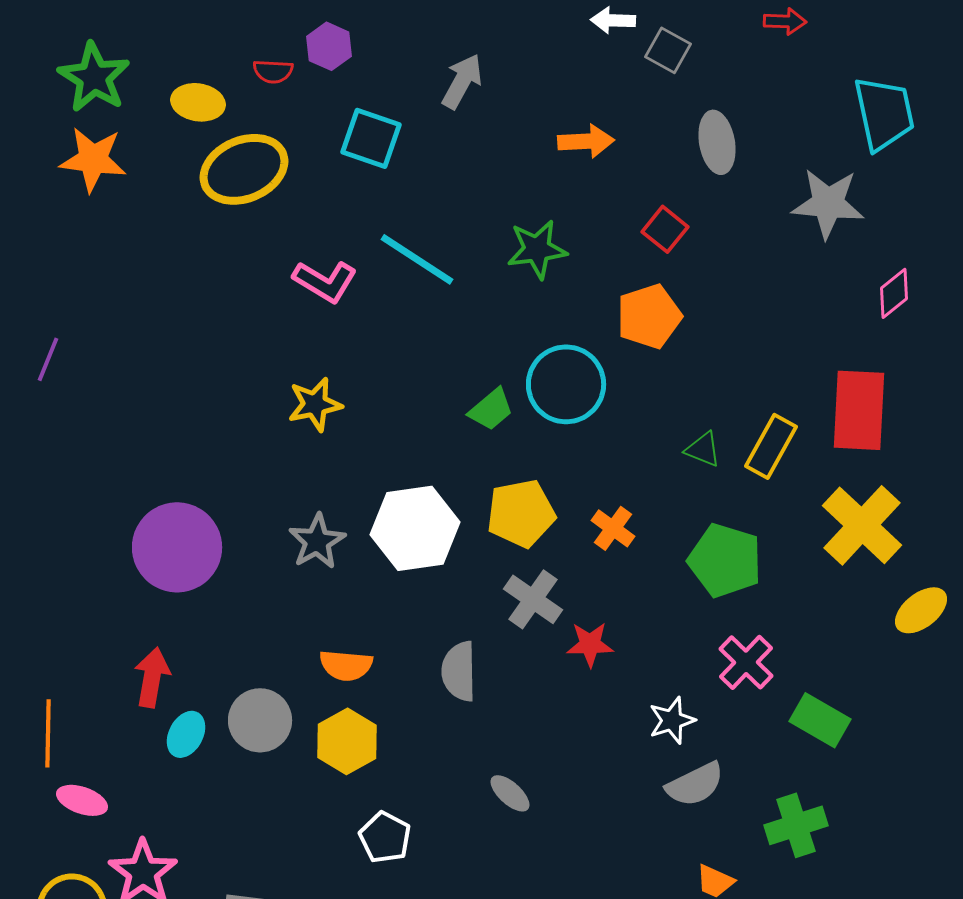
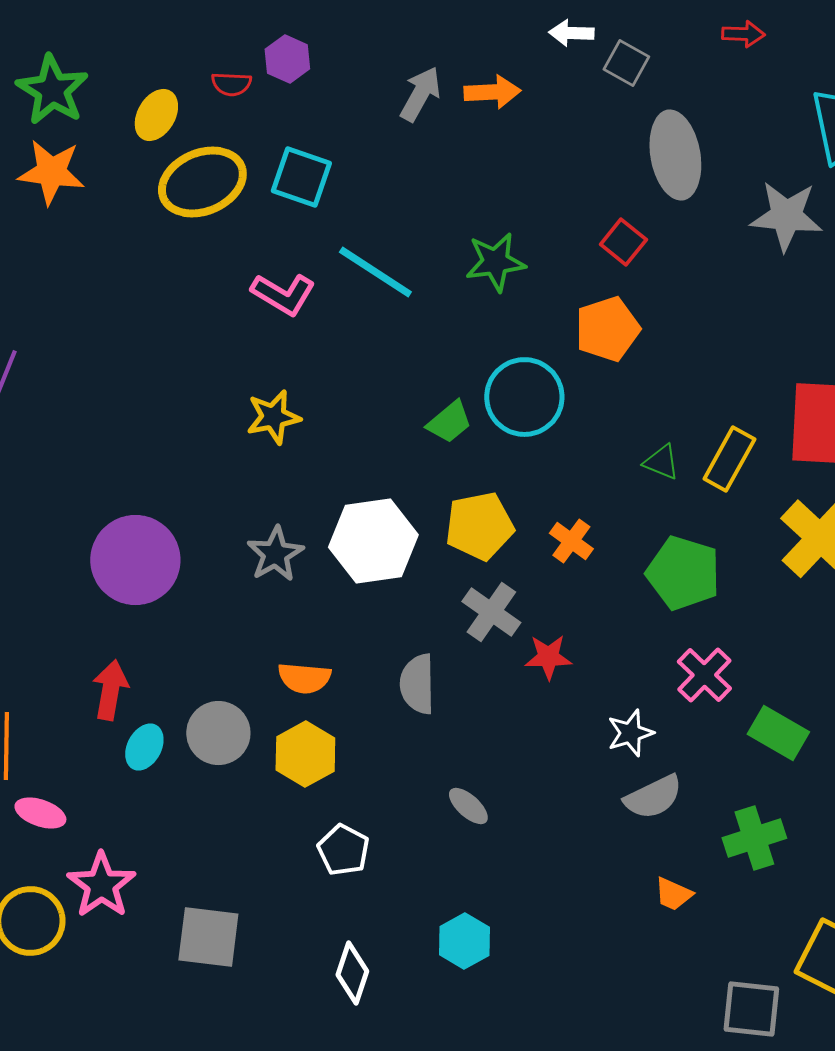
yellow ellipse: (198, 102) -> (156, 115), turned -69
cyan square: (371, 138) -> (301, 177), moved
orange arrow: (586, 141) -> (492, 92), moved
gray ellipse: (717, 142) -> (675, 155), size x1.4

